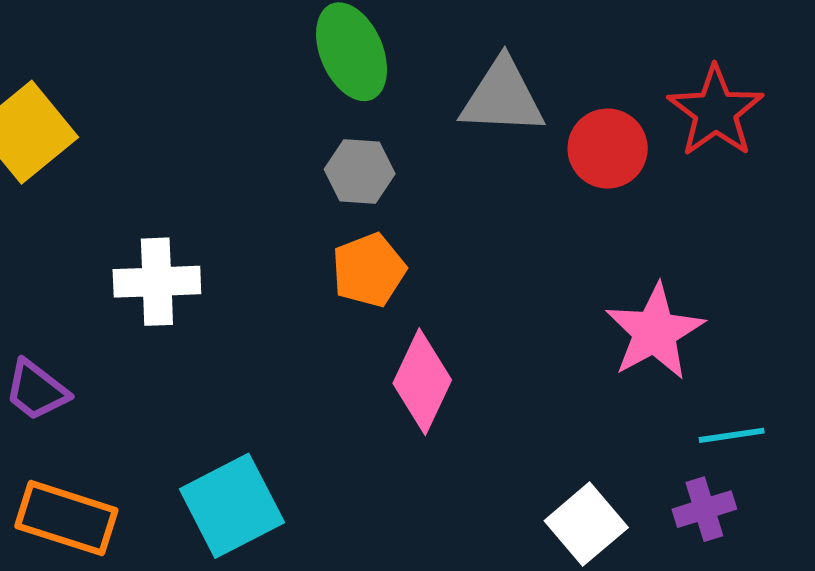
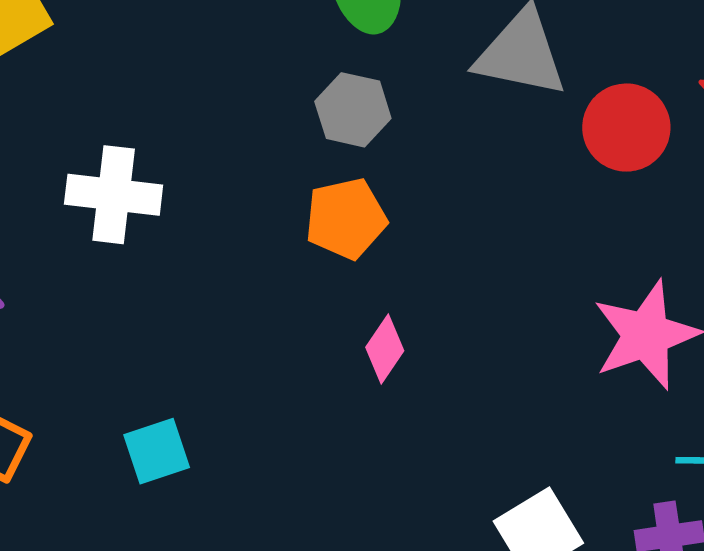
pink diamond: (422, 382) -> (385, 349), size x0.6
cyan square: (232, 506) -> (157, 451), size x0.6

